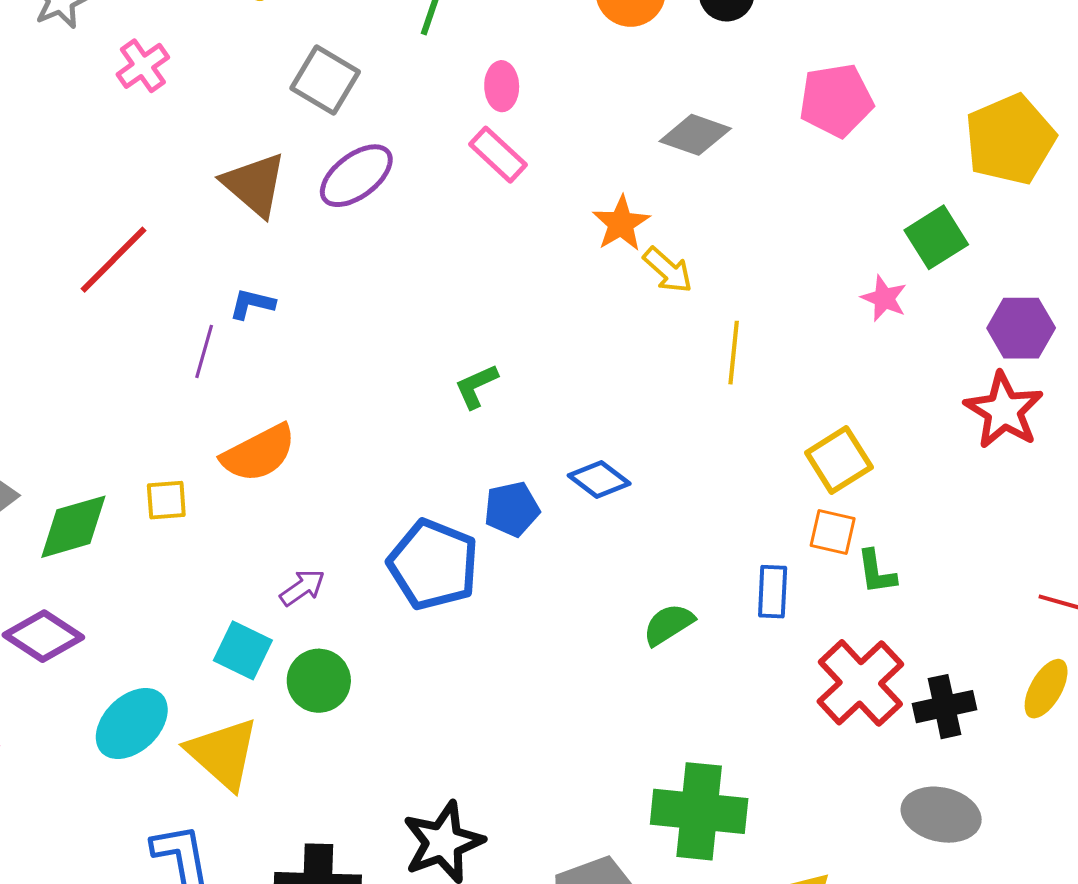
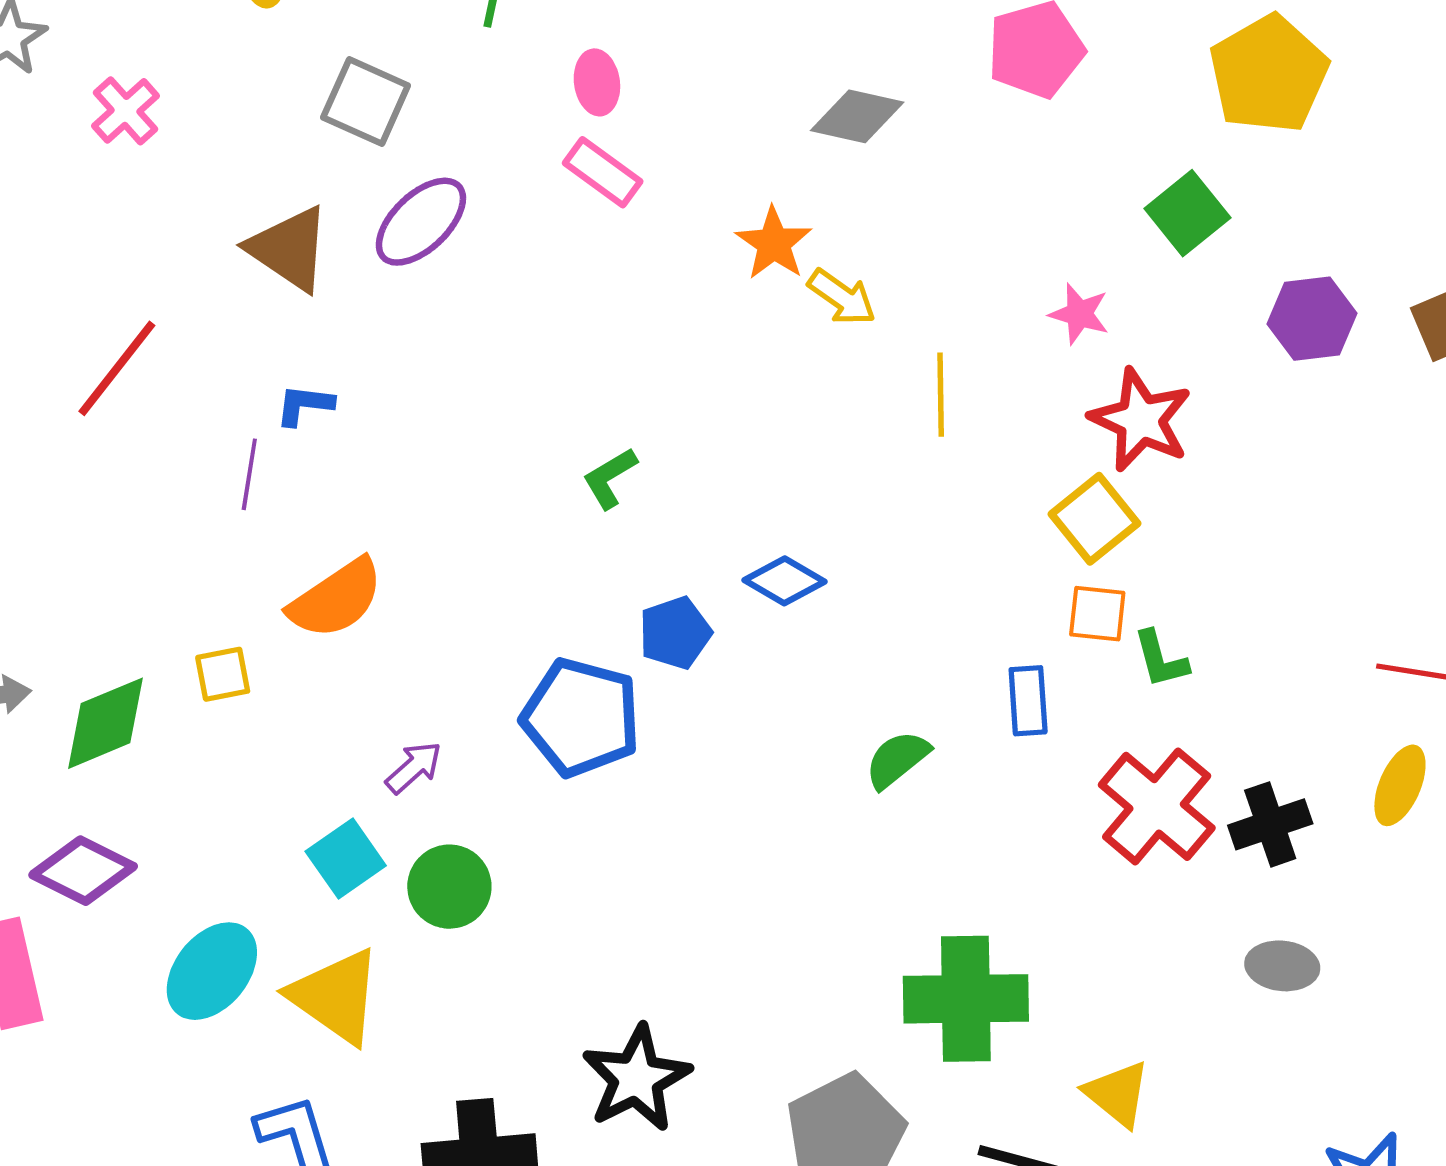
pink star: (884, 298) -> (1079, 314), moved
red star: (1004, 410) -> (1141, 420), moved
cyan square: (243, 650) -> (346, 859), turned 36
gray ellipse: (941, 815) -> (1282, 966), size x0.7

